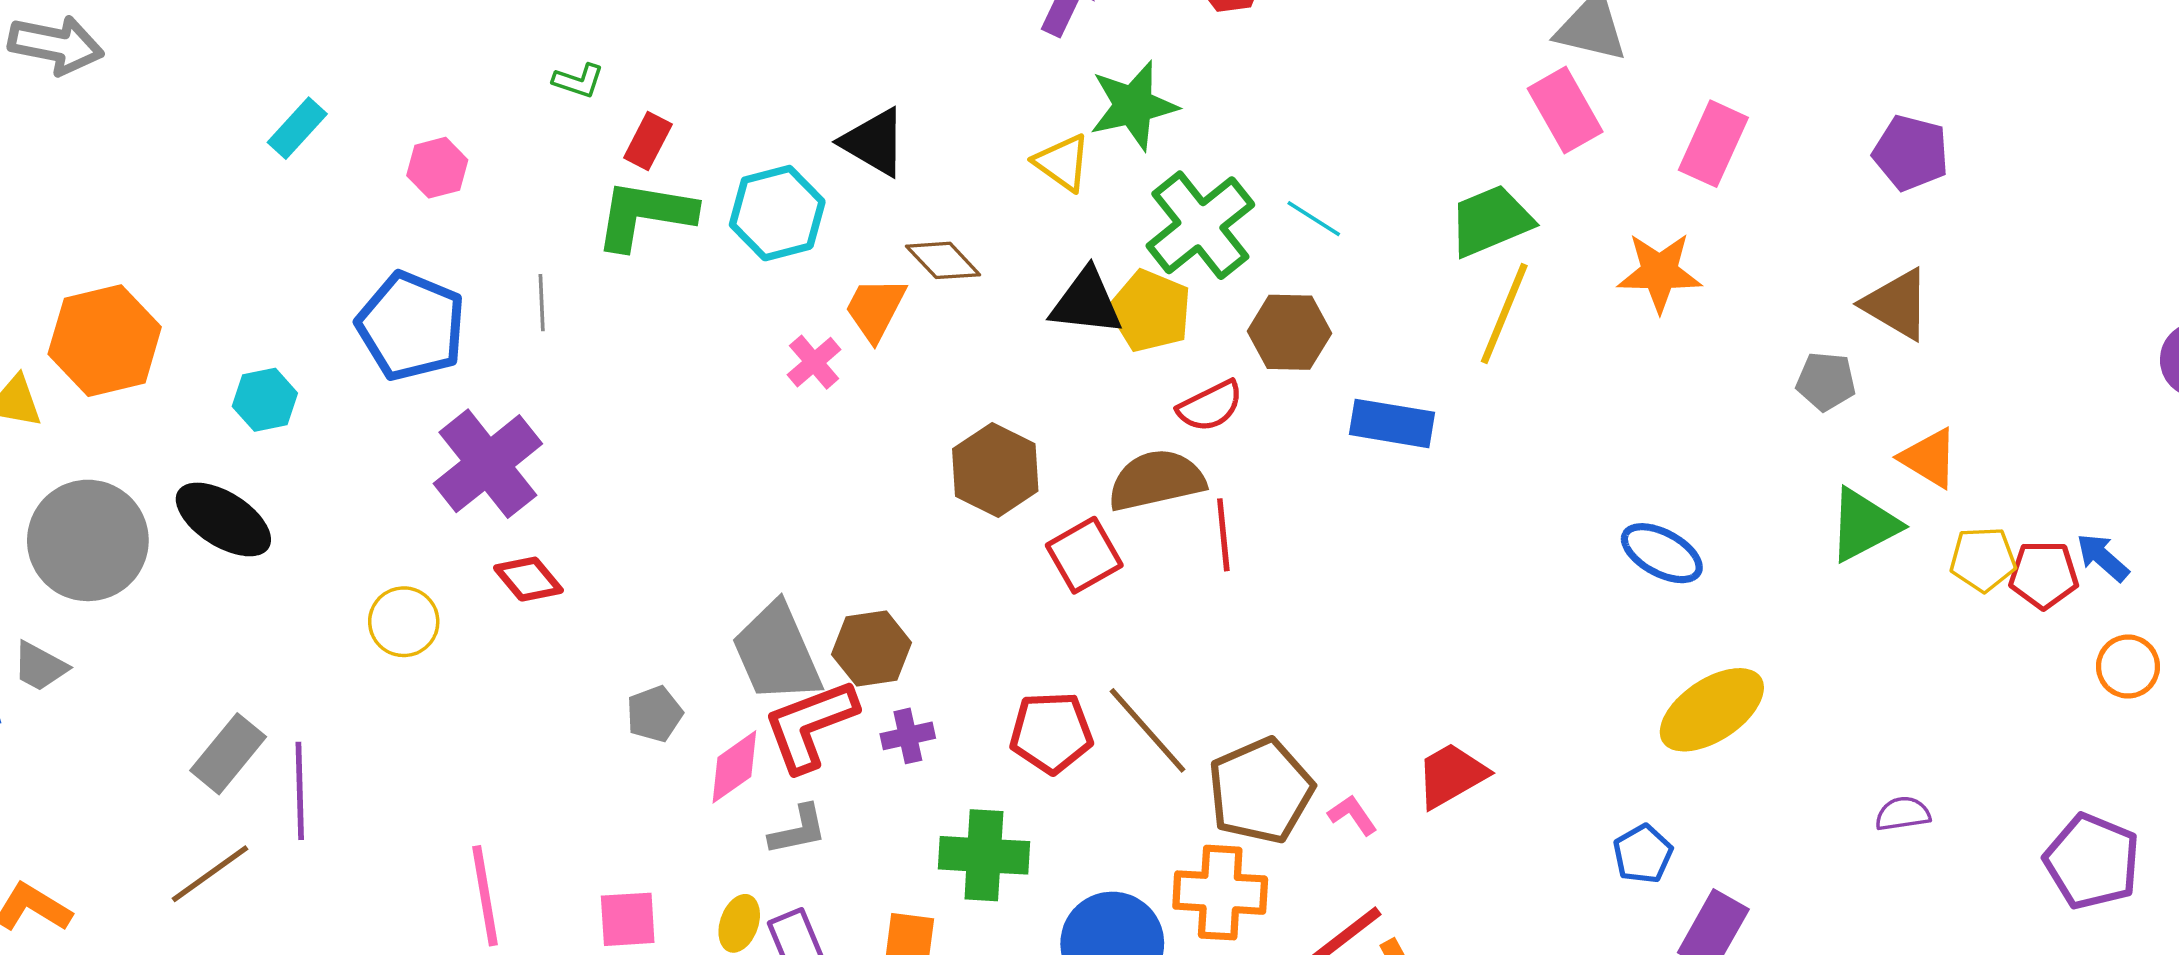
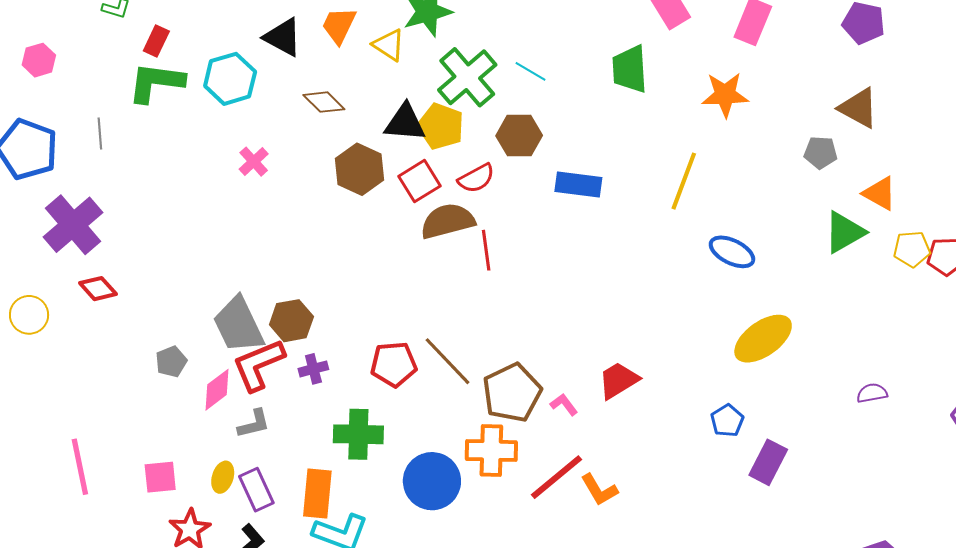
green trapezoid: (1491, 221) -> (630, 69), turned -69
orange trapezoid: (875, 309) -> (339, 25), moved
yellow line: (1504, 314) -> (684, 181), moved
brown hexagon: (995, 470) -> (360, 169), moved
red square: (1084, 555) -> (419, 181), moved

